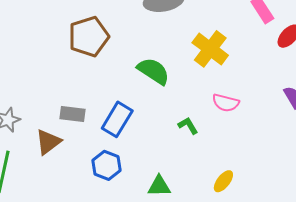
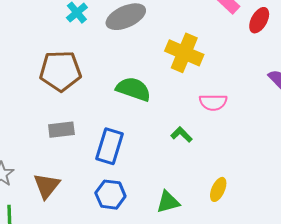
brown pentagon: (89, 37) -> (60, 71), turned 30
gray rectangle: (72, 114) -> (61, 130), moved
yellow ellipse: (223, 181) -> (218, 189), moved

